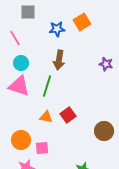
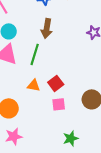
pink square: (42, 148) -> (59, 104), moved

